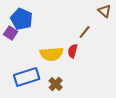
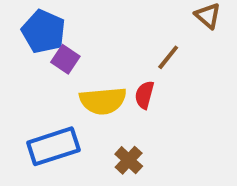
purple square: (11, 33) -> (65, 59), moved
brown cross: (56, 84) -> (129, 160), moved

